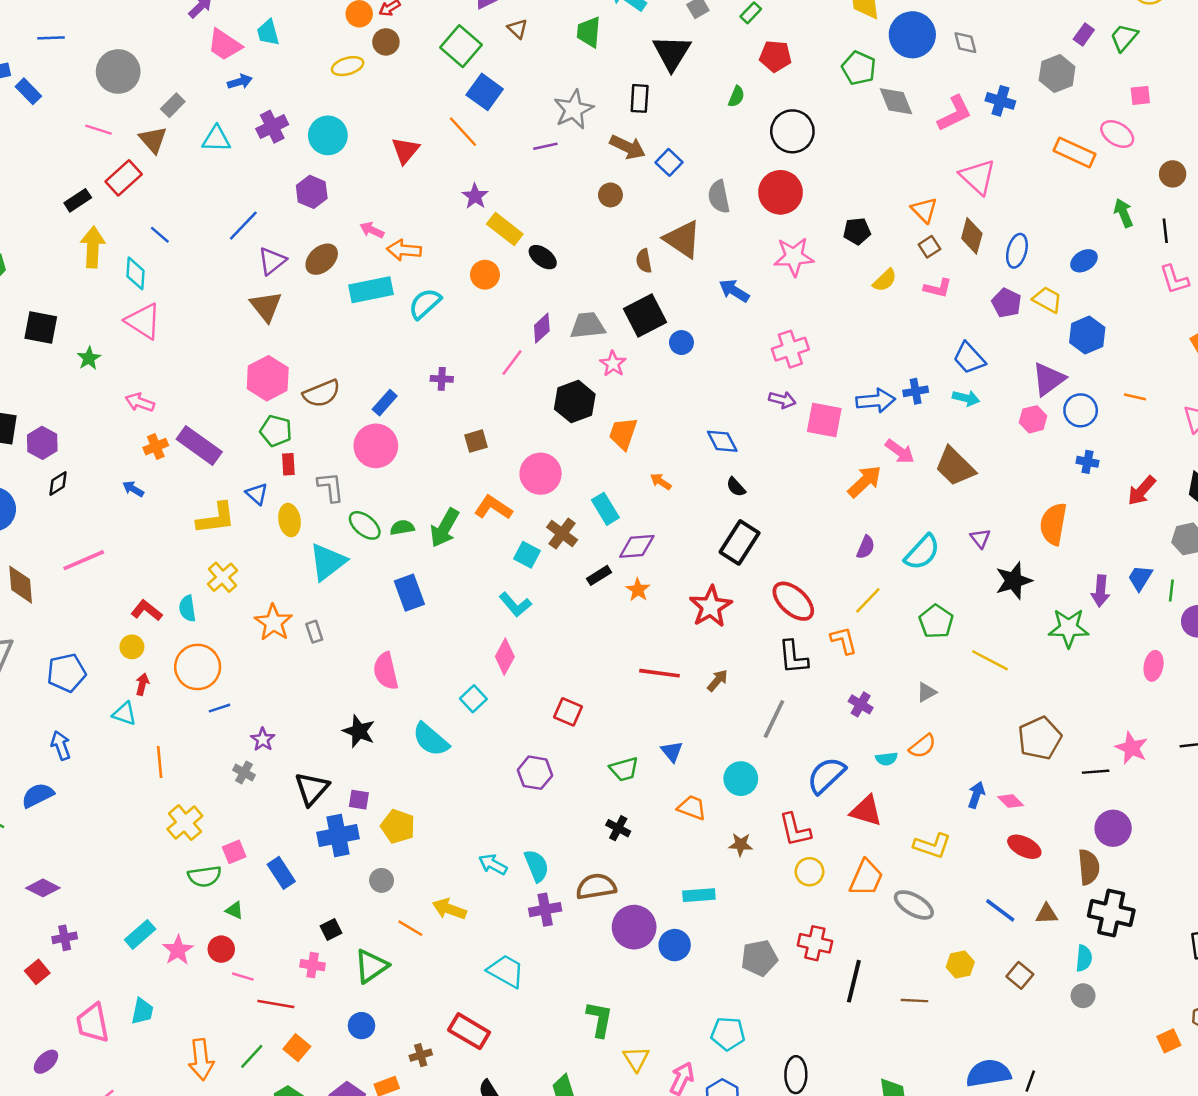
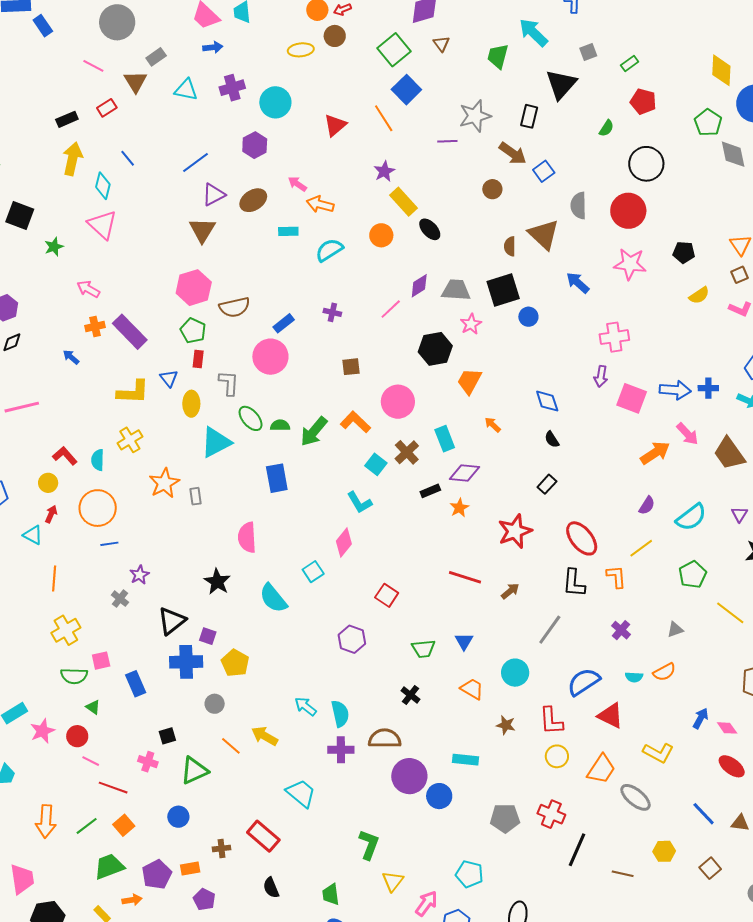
red rectangle: (124, 178) -> (107, 108), size x0.7
cyan rectangle: (371, 290) -> (288, 231), size x0.6
purple arrow: (782, 400) -> (601, 376), turned 75
black rectangle: (740, 542) -> (547, 484), size x0.6

